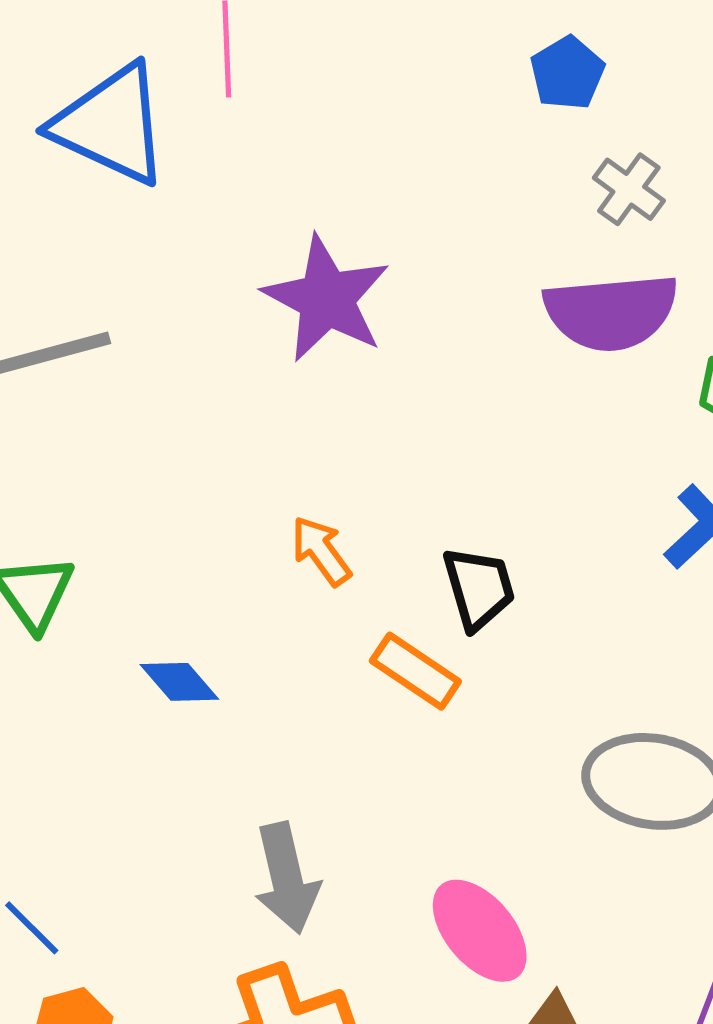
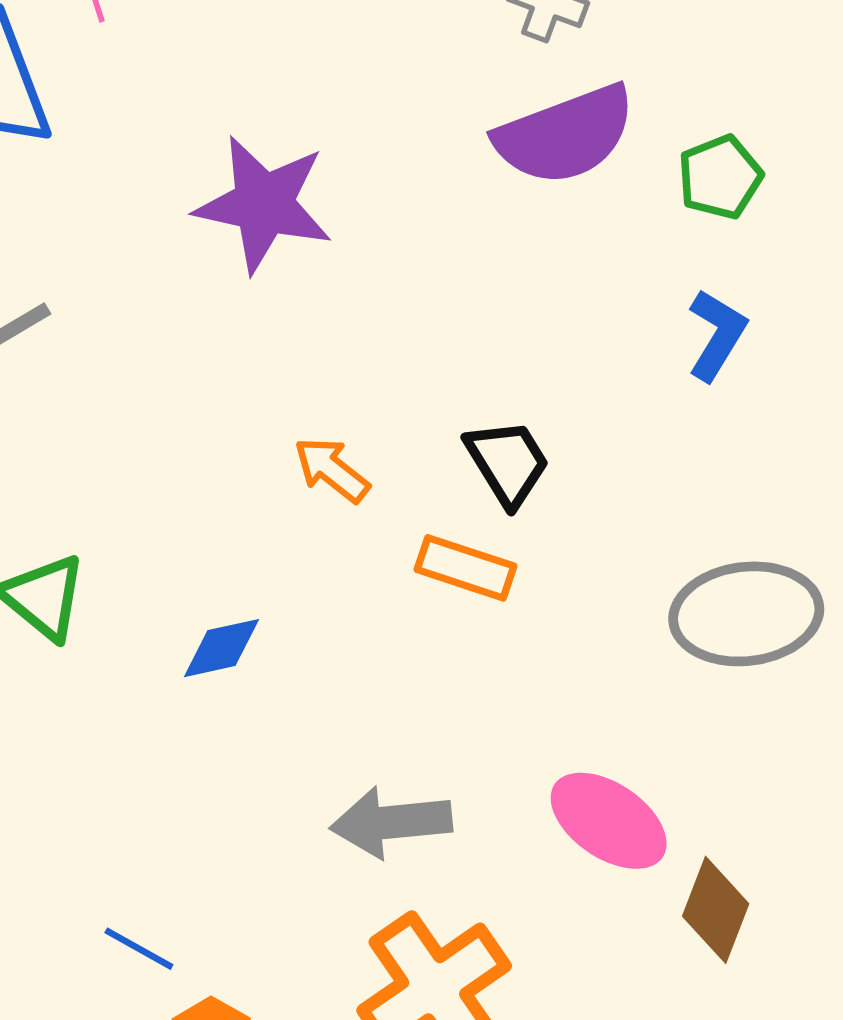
blue diamond: (179, 682) -> (222, 648), turned -46
gray arrow: (287, 878) -> (391, 822), turned 113

